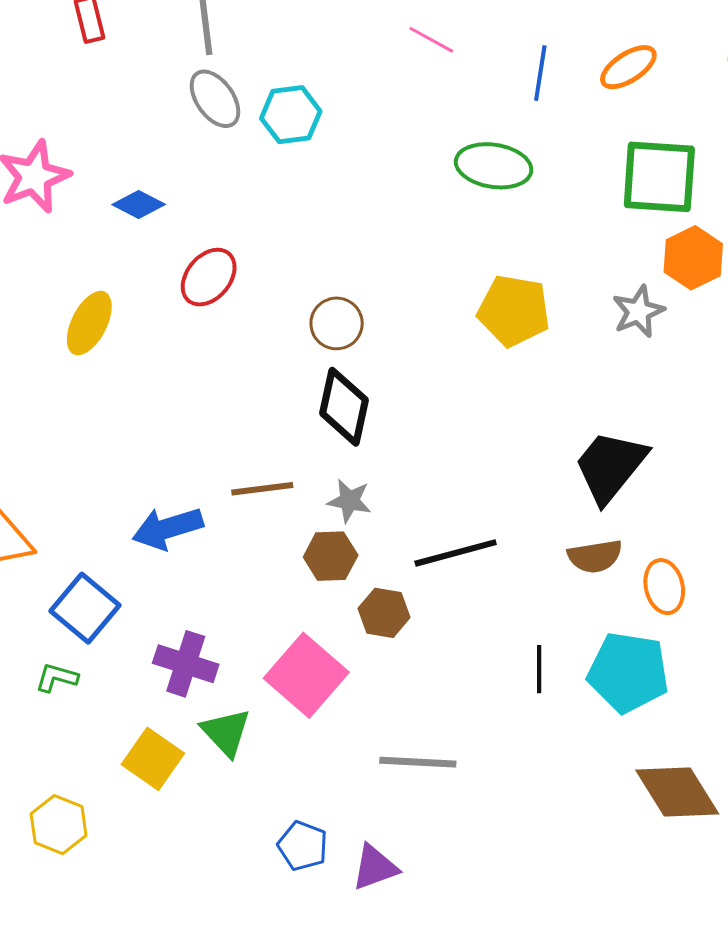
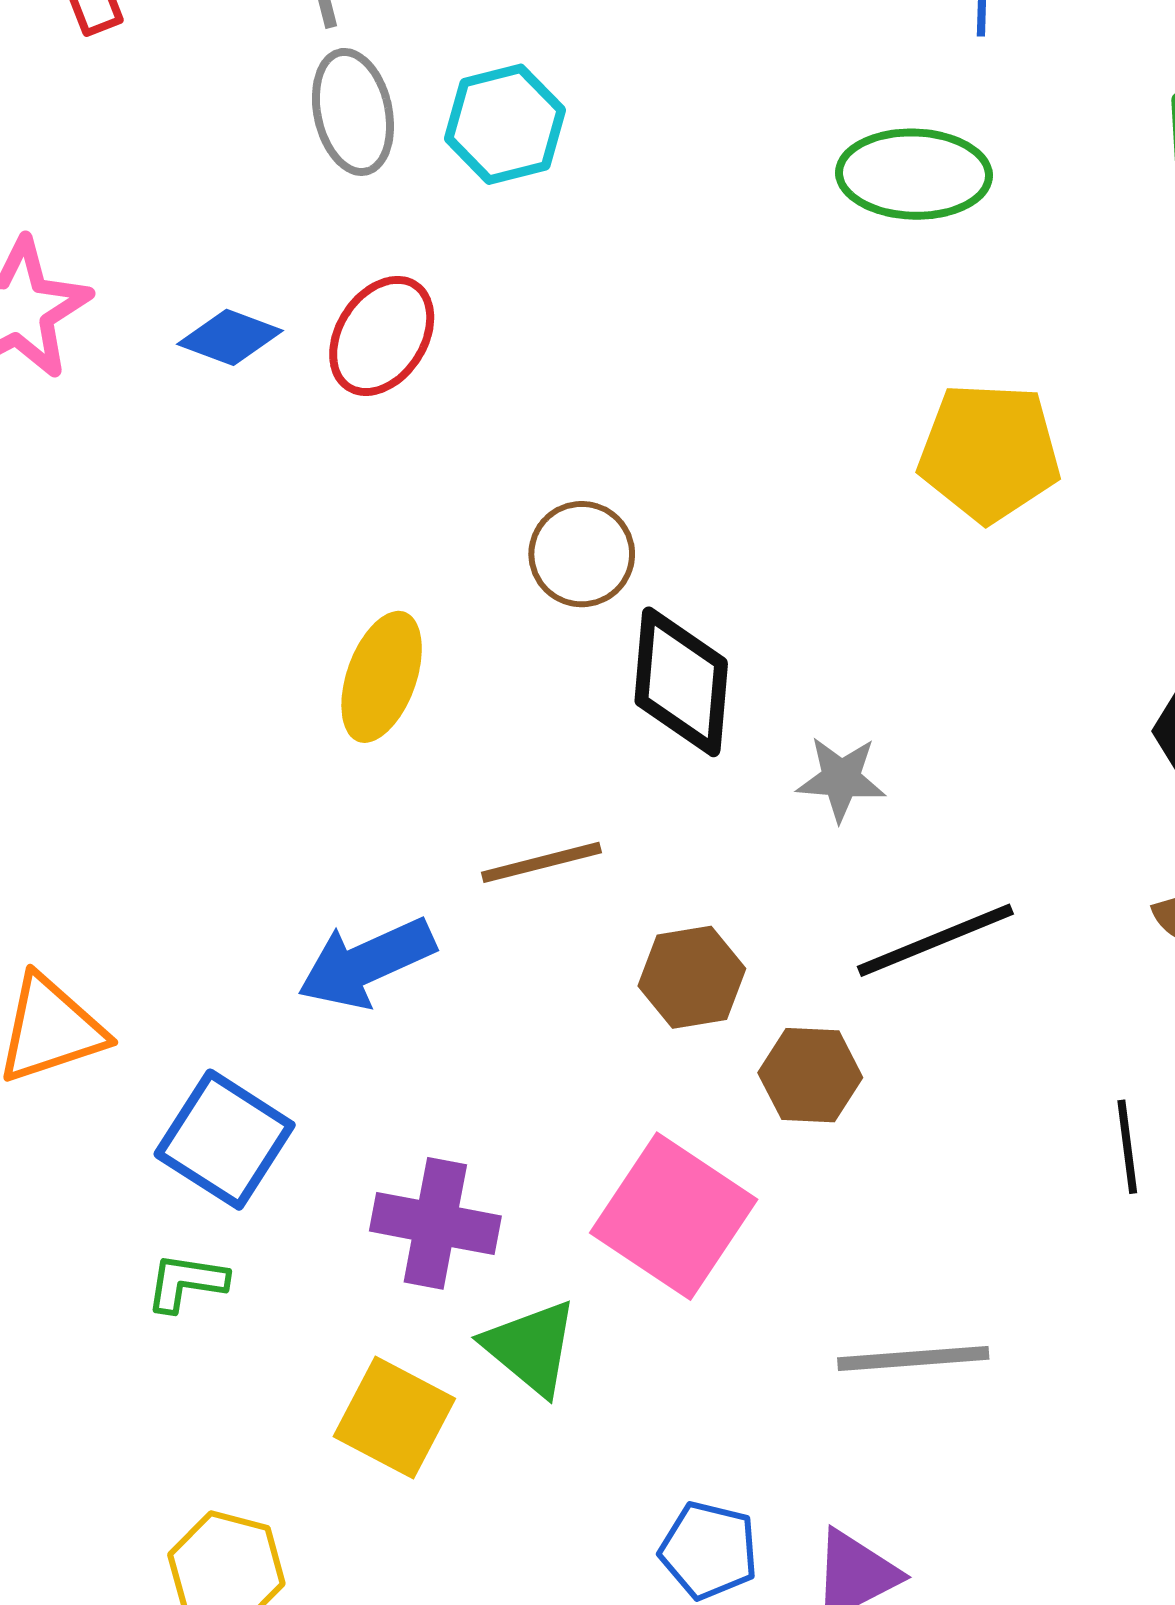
gray ellipse: (215, 99) -> (353, 112), turned 30
red ellipse: (209, 277) -> (382, 336), moved
yellow ellipse: (89, 323) -> (382, 677), moved
brown circle: (337, 323) -> (582, 554), moved
gray star: (349, 501) -> (841, 779), moved

